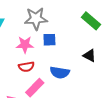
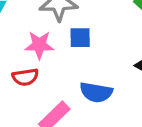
red semicircle: (26, 67) -> (25, 77), moved

